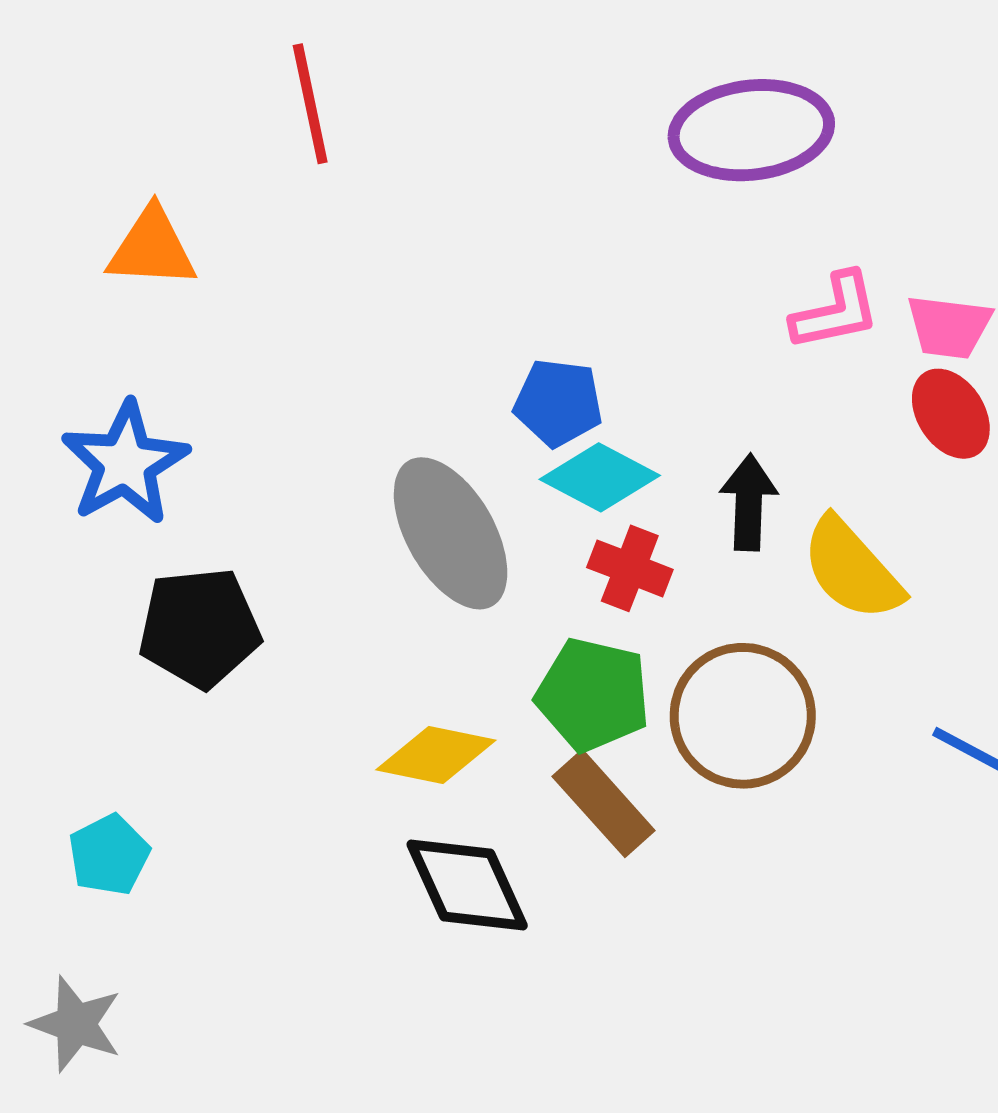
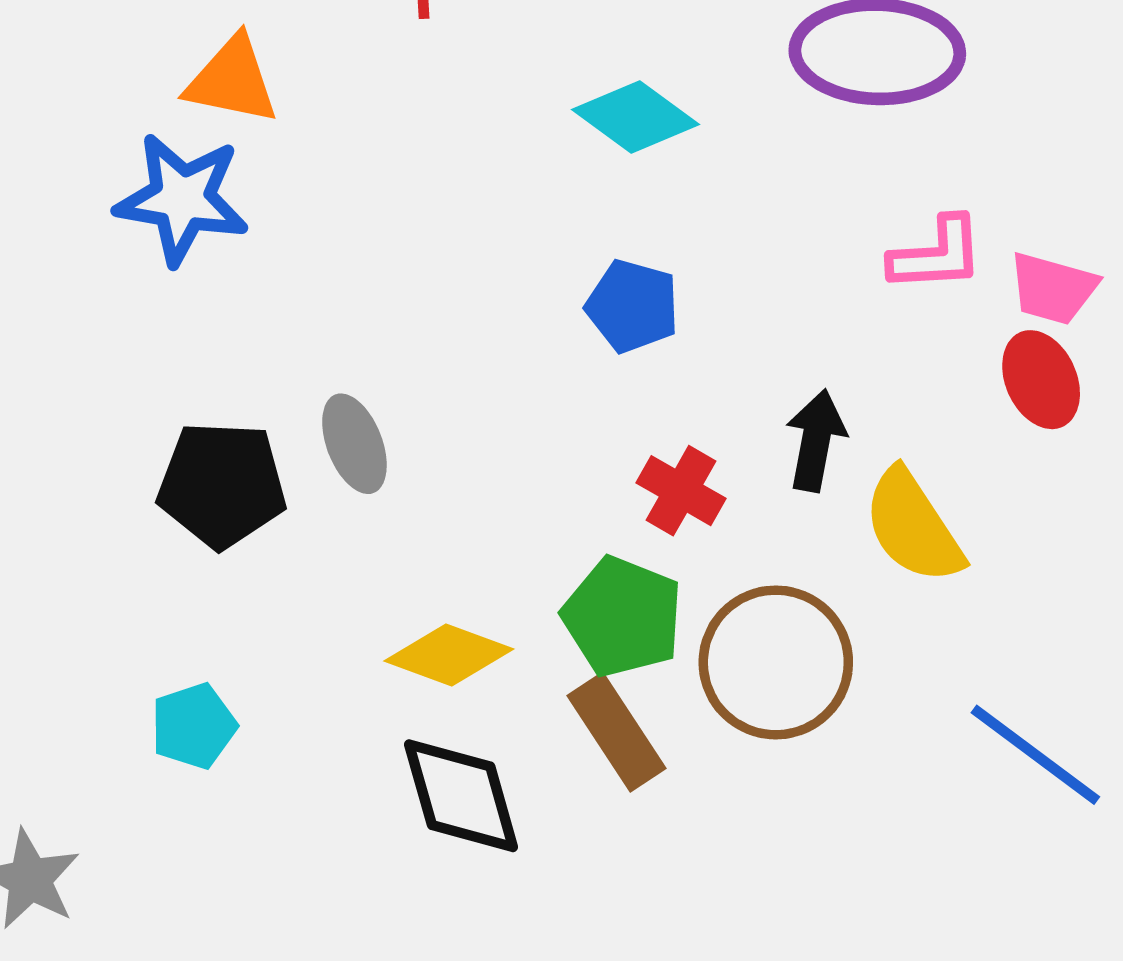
blue star: (125, 463) -> (182, 199), moved, turned 30
cyan diamond: (600, 477) -> (636, 117), moved
gray ellipse: (451, 533) -> (354, 444), moved, size x0.6
cyan pentagon: (109, 855) -> (194, 726), moved

